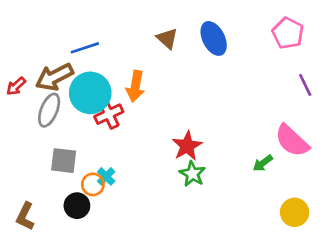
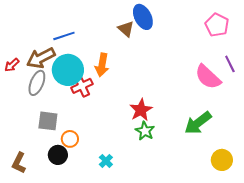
blue ellipse: (214, 38) -> (143, 17), moved
pink semicircle: (292, 141) -> (208, 77), moved
green arrow: (263, 163) -> (198, 123), size x1.8
cyan cross: (106, 176) -> (106, 161), moved

